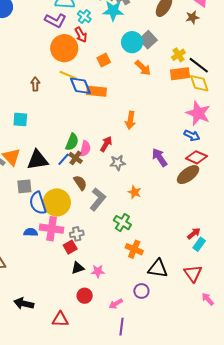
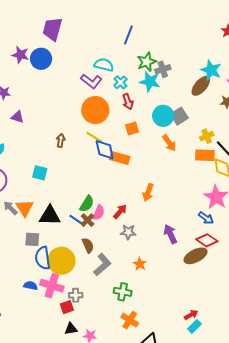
red arrow: (81, 35) -> (128, 102), moved
blue line: (64, 159) -> (75, 219), turned 72
green cross: (122, 223) -> (123, 292), turned -30

